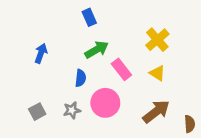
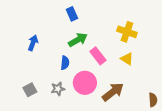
yellow cross: (157, 40) -> (127, 32), turned -30
brown arrow: (156, 112) -> (113, 92), moved

